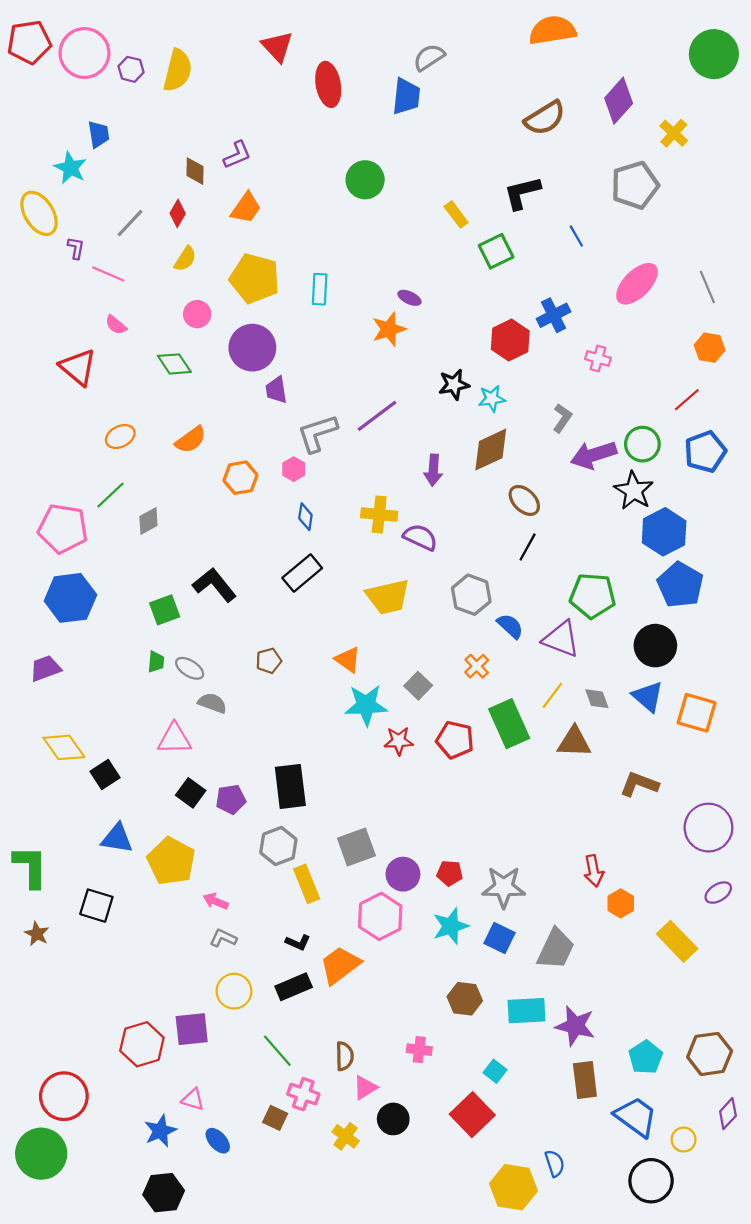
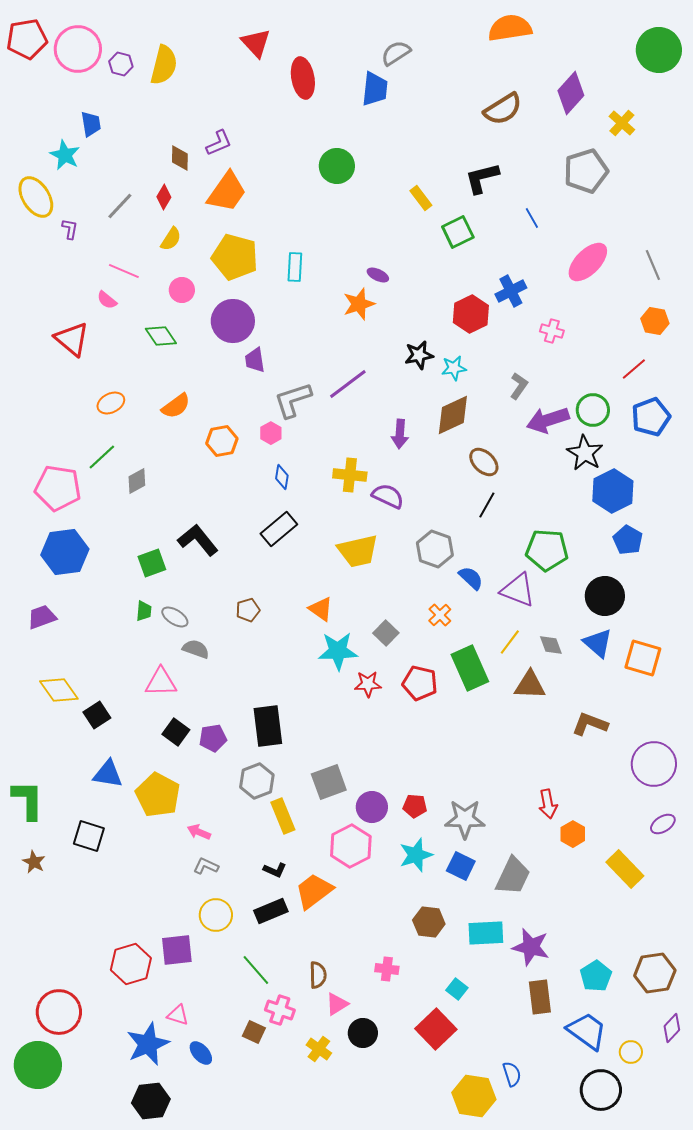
orange trapezoid: (246, 208) -> (227, 192), size x1.4
pink line: (108, 274) -> (124, 271), moved
blue pentagon: (680, 585) -> (628, 540), size x0.7
blue star: (160, 1131) -> (148, 1044), size x1.4

